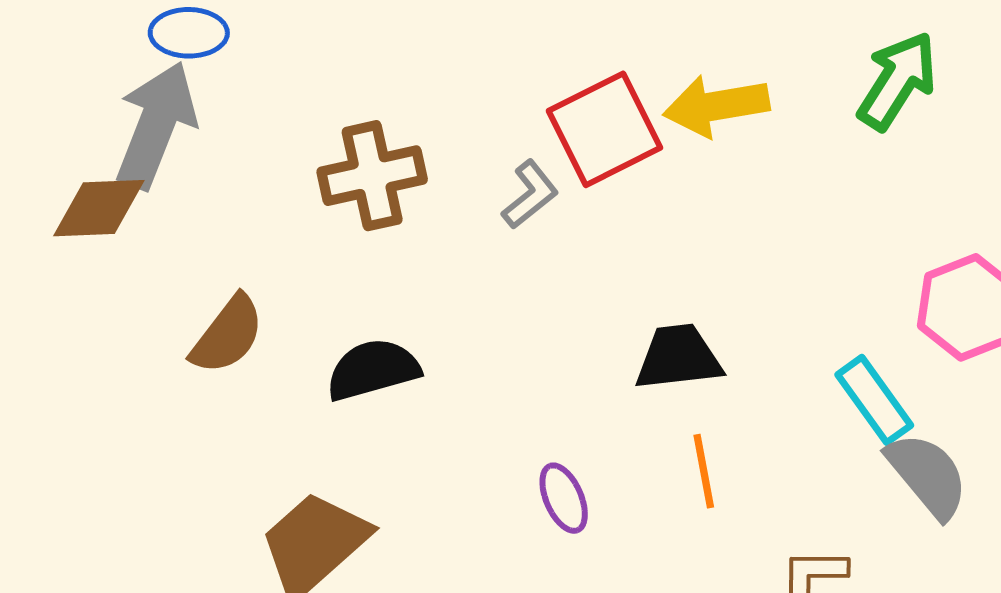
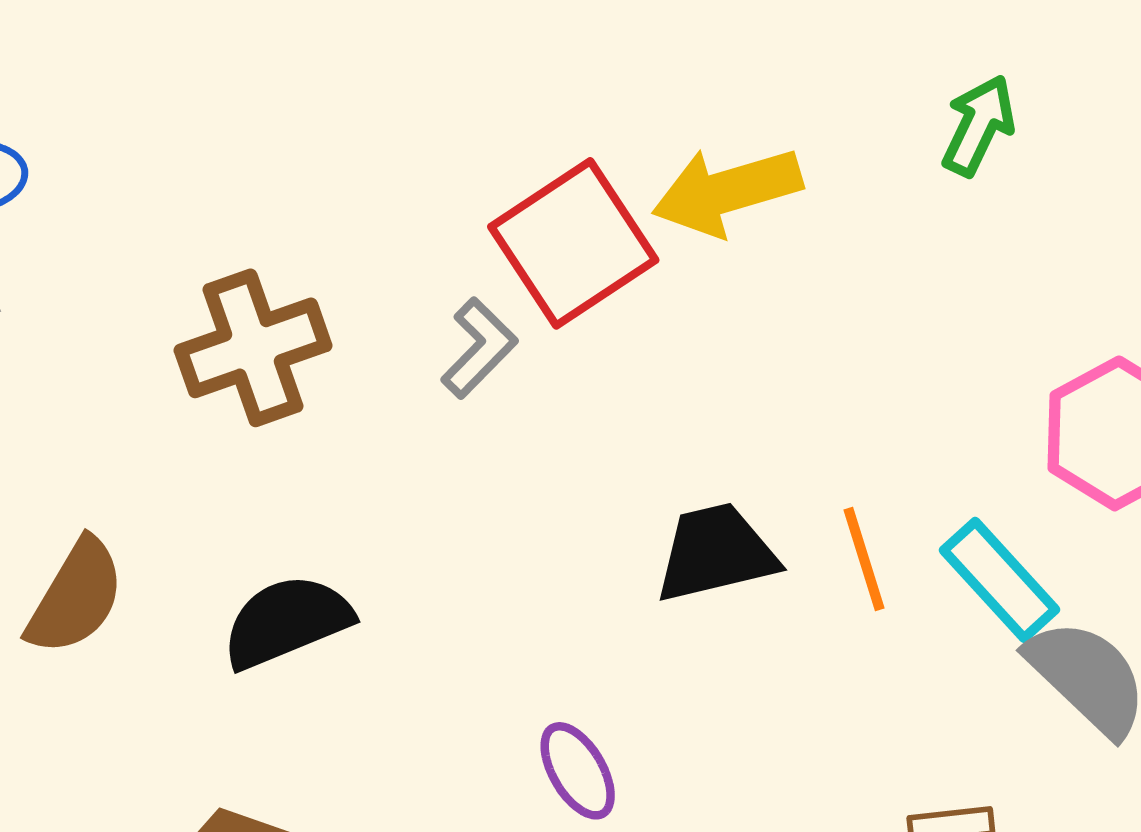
green arrow: (897, 81) -> (979, 125), size x0.7
orange line: (704, 471) -> (864, 559), moved

